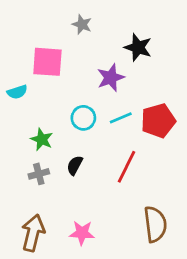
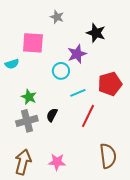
cyan circle: (83, 118) -> (61, 71), moved
cyan line: (121, 118) -> (78, 93), moved
gray cross: (39, 174) -> (27, 121), size x1.5

